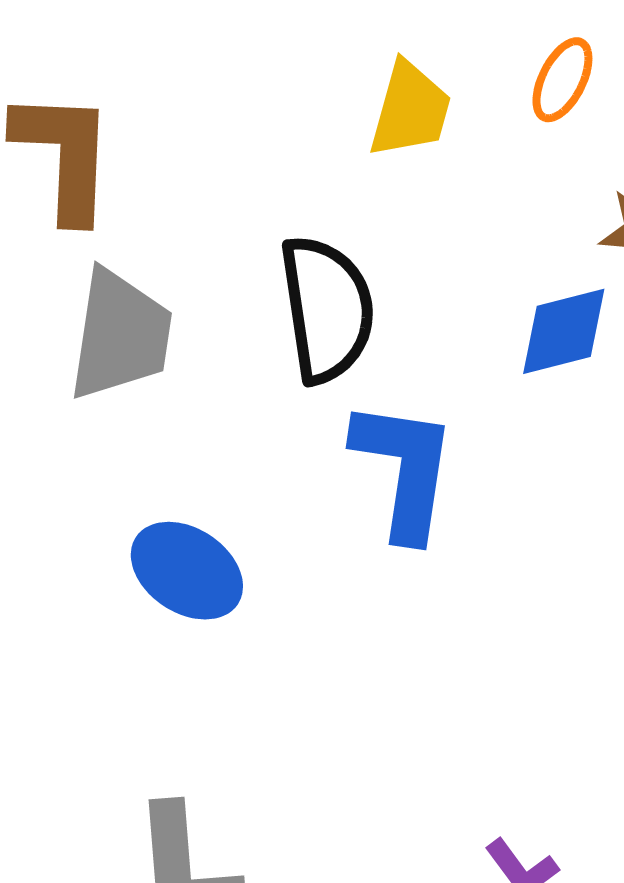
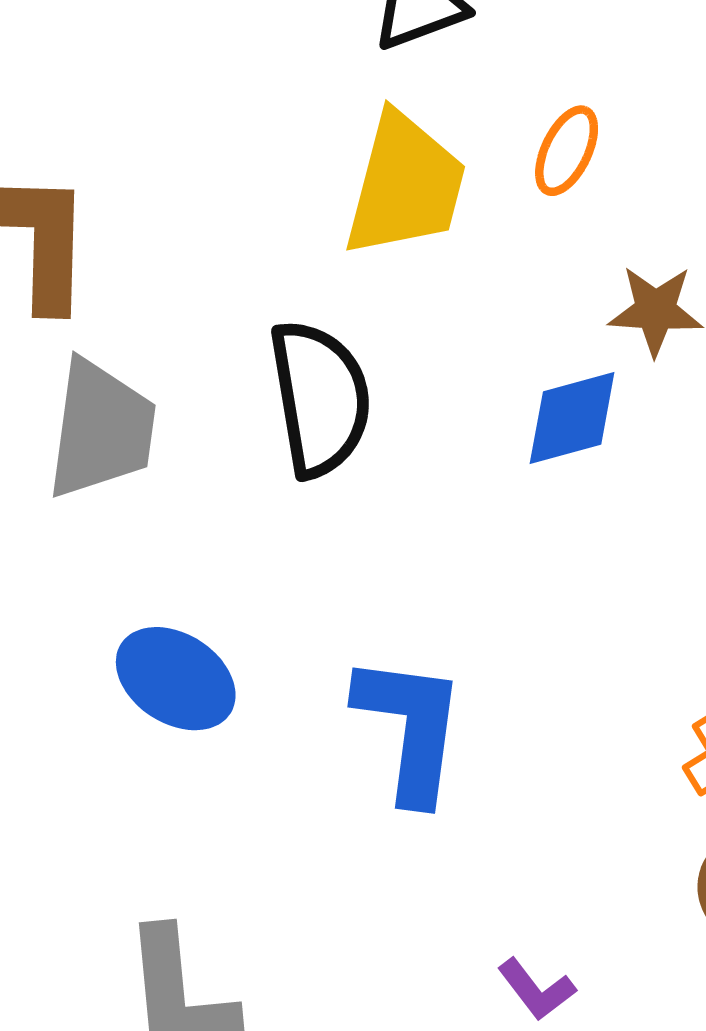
yellow trapezoid: (410, 110) -> (405, 185), size x1.4
blue L-shape: (404, 469) -> (410, 728), moved

